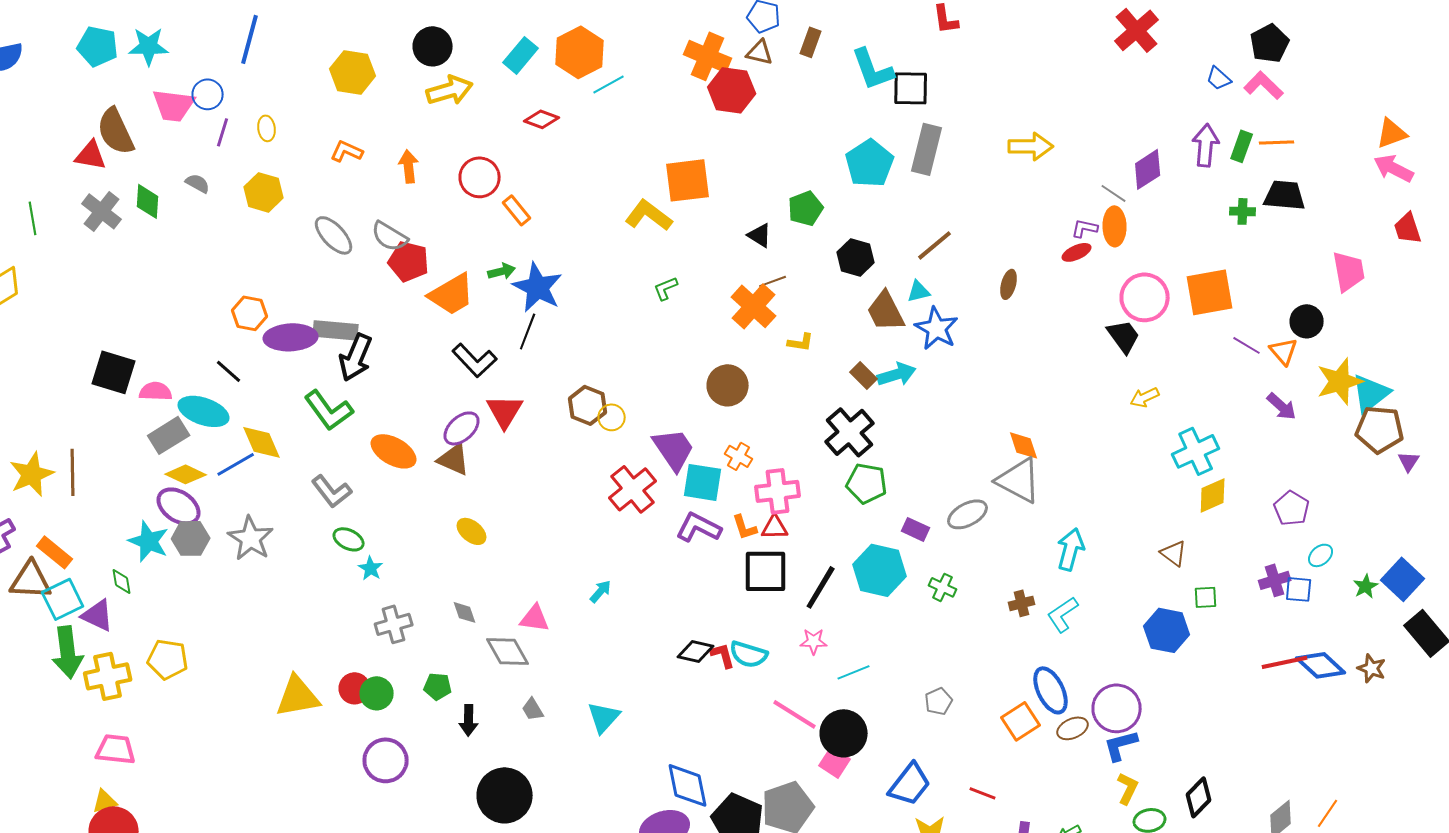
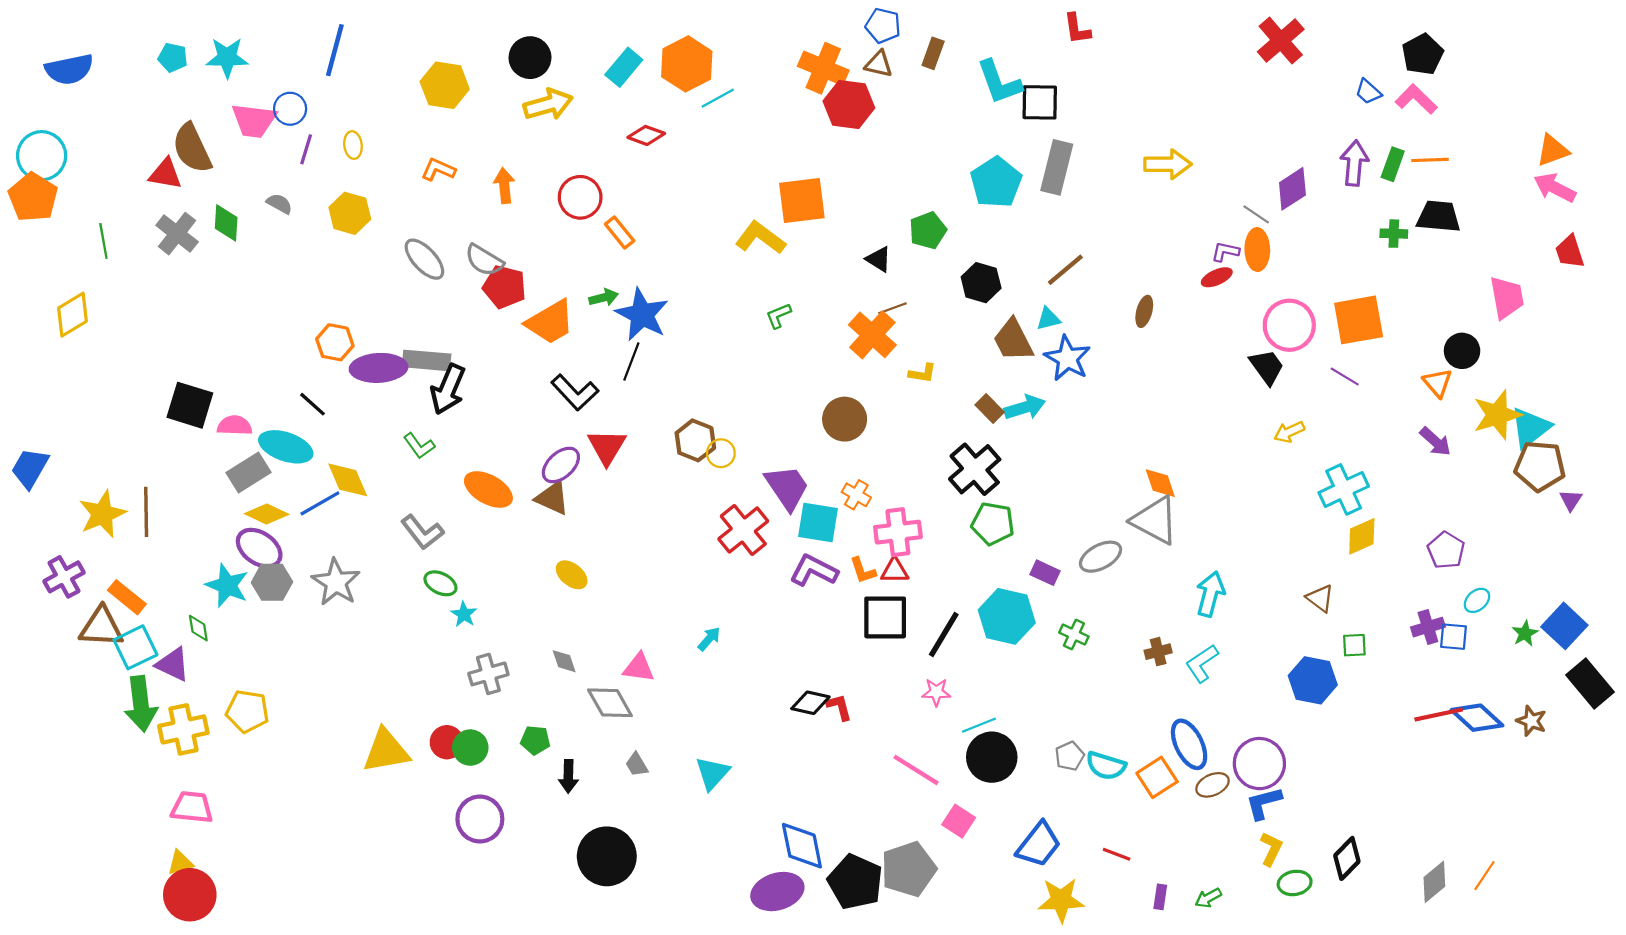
cyan pentagon: (98, 46) -> (173, 58), size x0.7
purple line: (1247, 345) -> (1345, 376), moved
green L-shape: (329, 410) -> (419, 446), size x0.6
cyan semicircle: (749, 654) -> (1106, 766), moved
black circle: (844, 733) -> (992, 757), moved

